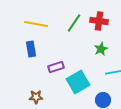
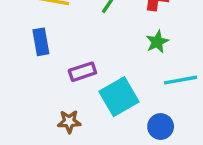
brown star: (36, 97) -> (69, 122), moved

